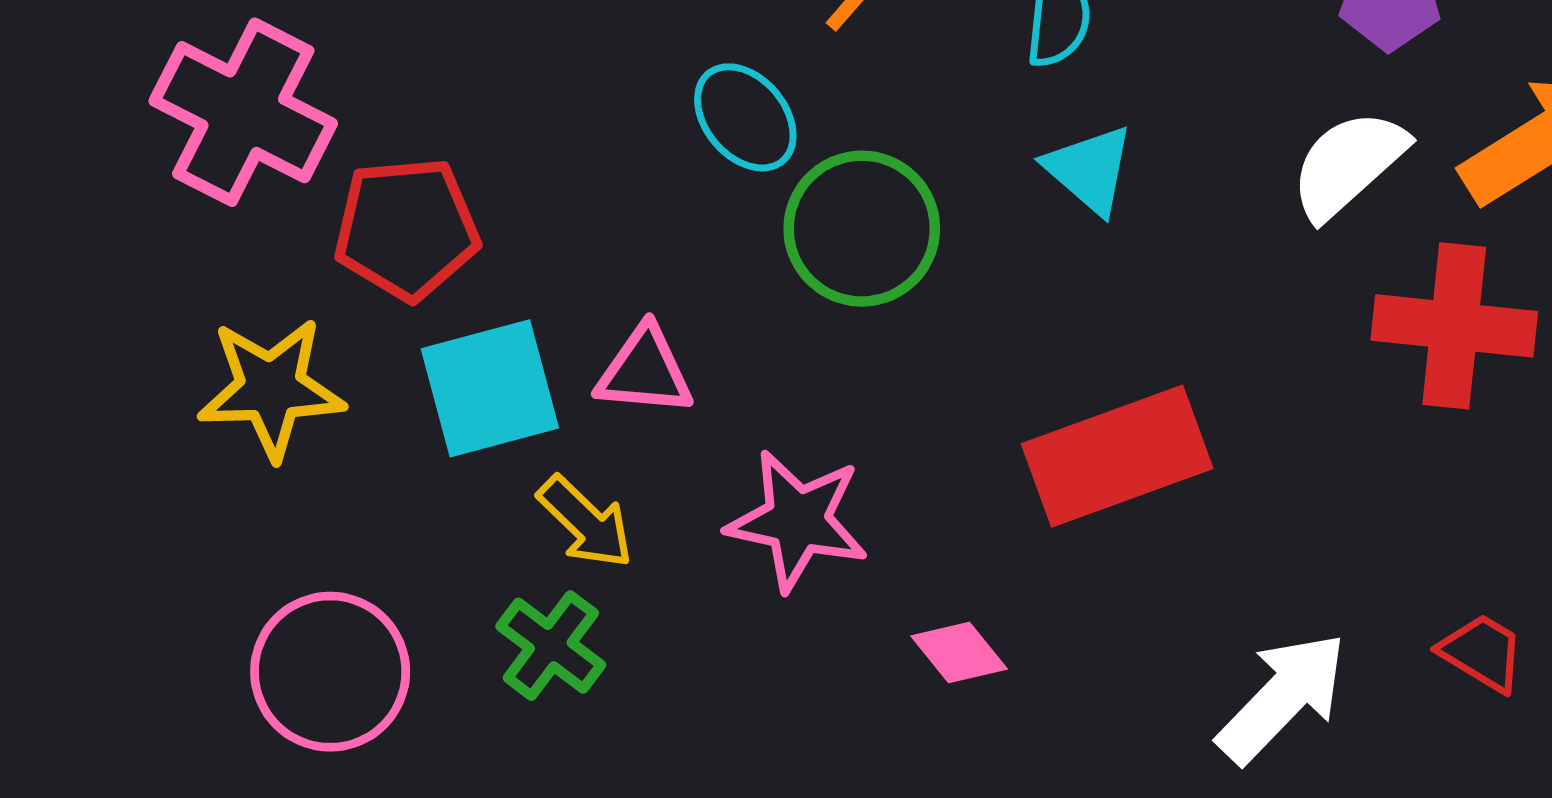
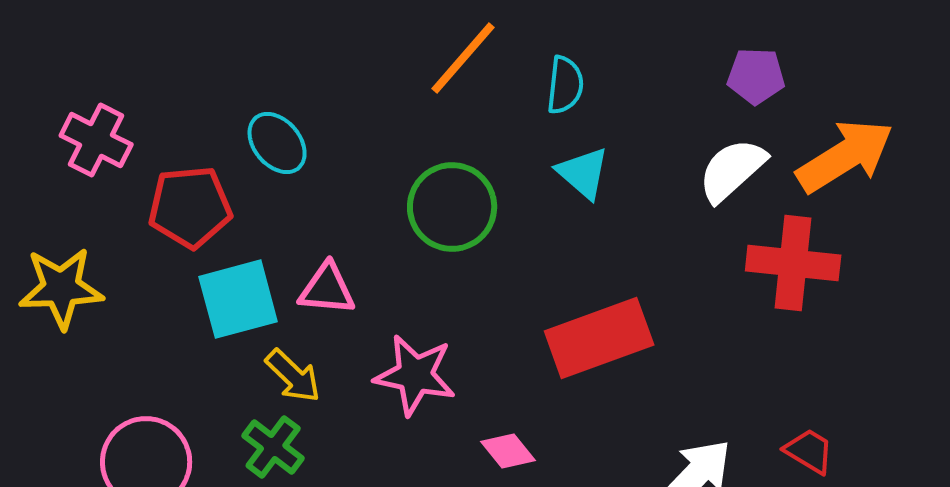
pink cross: (243, 112) -> (96, 140), size x0.7
cyan ellipse: (745, 117) -> (277, 143), moved
yellow star: (271, 388) -> (61, 288), moved

